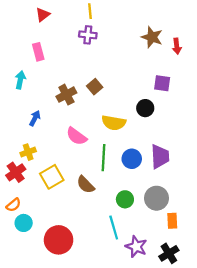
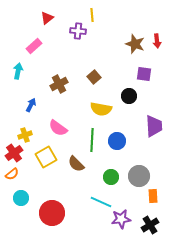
yellow line: (90, 11) -> (92, 15), moved
red triangle: (43, 15) -> (47, 18), moved
brown star: (152, 37) -> (135, 44), moved
pink rectangle: (38, 52) -> (34, 46), turned 63
brown square: (95, 87) -> (94, 77), moved
pink semicircle: (77, 136) -> (58, 128), moved
purple trapezoid: (160, 157) -> (154, 126), moved
orange semicircle: (13, 205) -> (12, 174), moved
cyan line: (114, 227) -> (101, 202), turned -50
purple star: (136, 247) -> (121, 219), turned -30

